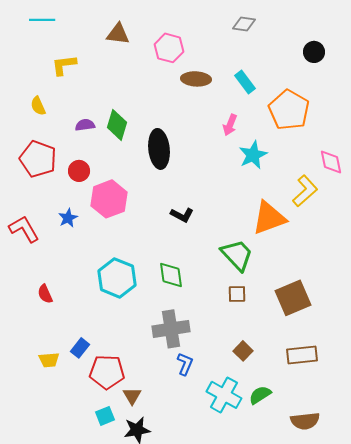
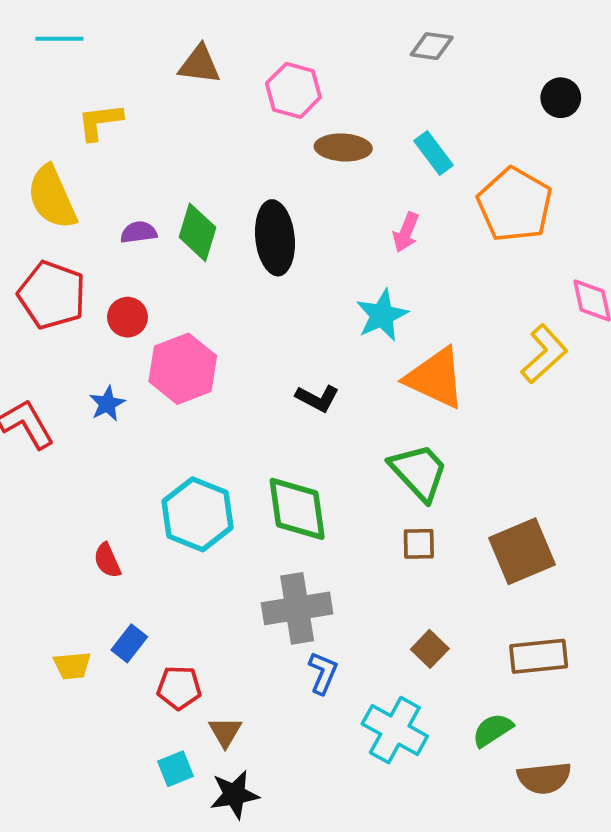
yellow semicircle: (38, 106) -> (52, 197), size x1.8
black ellipse: (159, 149) -> (275, 238), moved
cyan star: (253, 155) -> (382, 315), moved
orange triangle: (269, 218) -> (435, 378), moved, turned 45
green diamond: (171, 275) -> (297, 509), size x1.4
red semicircle: (45, 294) -> (107, 560), moved
red pentagon: (107, 372) -> (179, 688), size x0.7
green semicircle: (260, 395) -> (493, 730), moved

